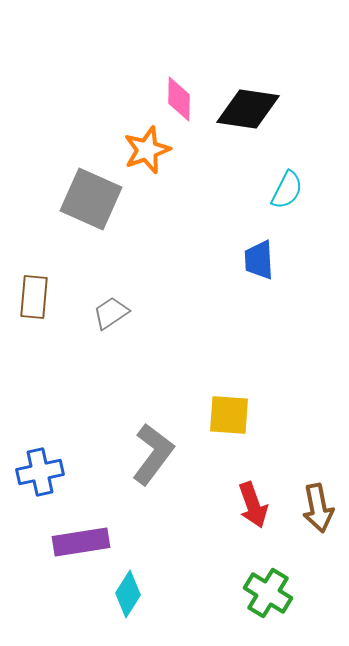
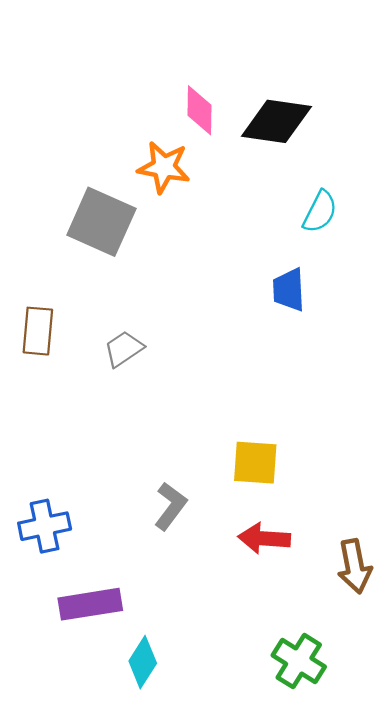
orange star: (147, 150) -> (164, 167), turned 30
gray L-shape: (153, 454) -> (171, 506), size x0.7
red arrow: (253, 505) -> (264, 538), moved, turned 114

